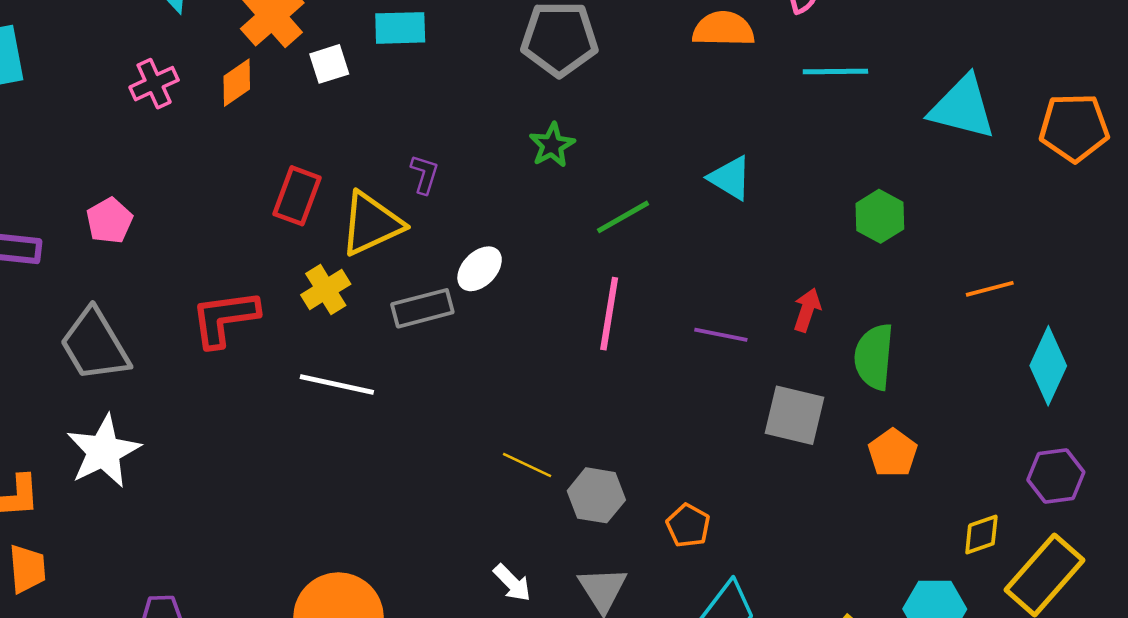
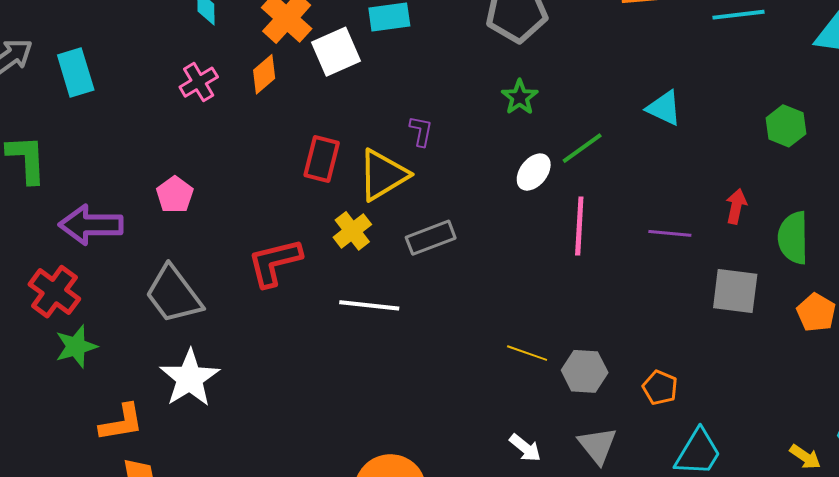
white square: (329, 64) -> (336, 52), size x1.5
white ellipse: (480, 269) -> (534, 172), moved

